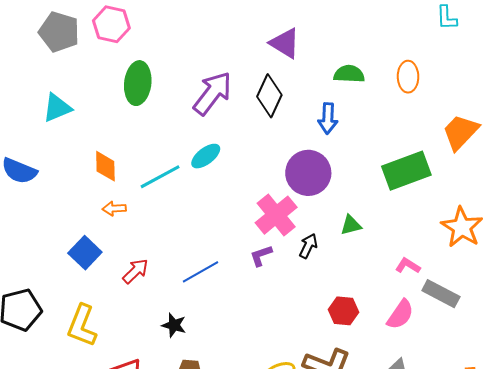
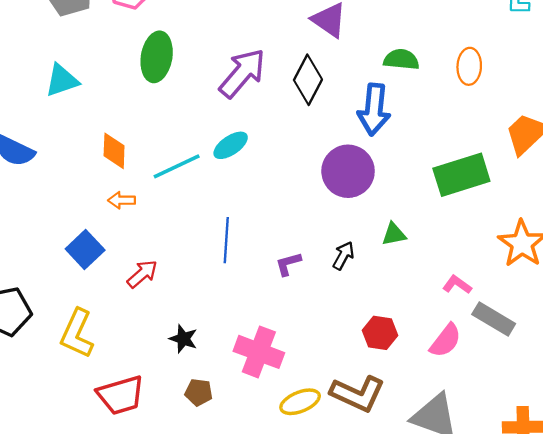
blue arrow: (328, 118) -> (374, 110), size x1.4
pink cross: (276, 215) -> (259, 352), moved, turned -33
blue line: (200, 272) -> (226, 240), moved, turned -60

